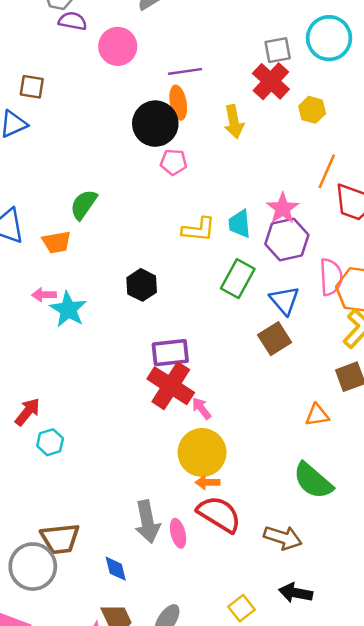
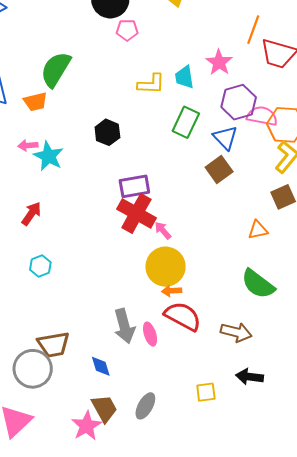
green semicircle: (84, 205) -> (56, 69), size x1.4
purple hexagon: (287, 239) -> (239, 102), moved
pink semicircle: (331, 277) -> (262, 116), turned -72
red arrow: (27, 412) -> (31, 214), moved
yellow square: (242, 608) -> (206, 392), turned 35

